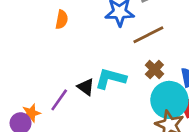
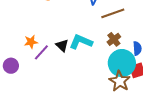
orange star: (31, 113) -> (31, 42), moved

